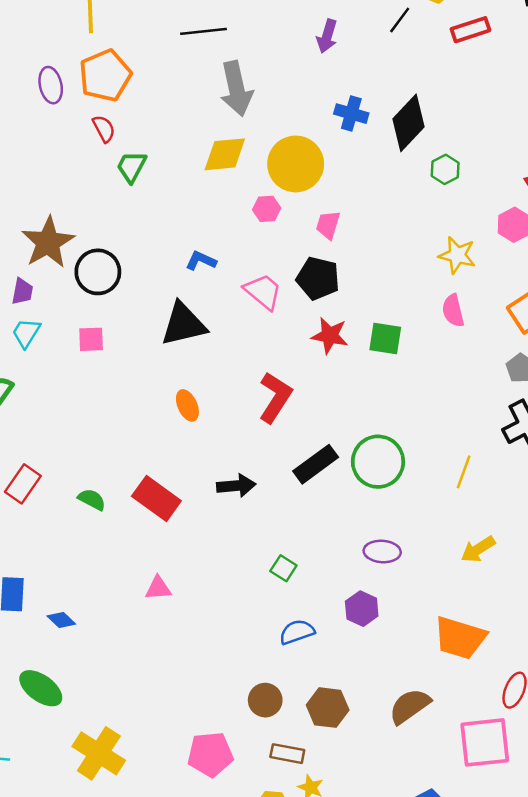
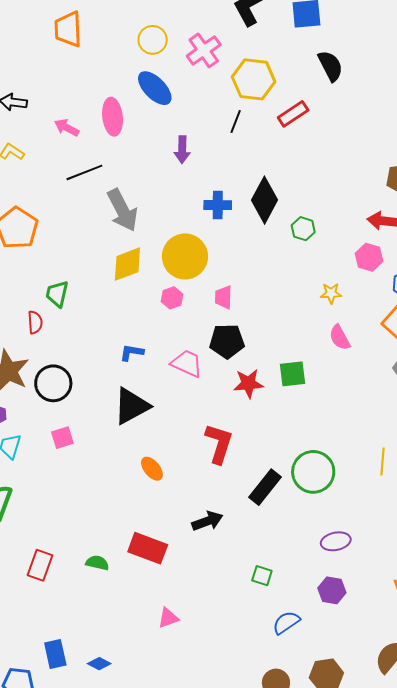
red semicircle: (104, 129) -> (35, 322), moved, turned 40
yellow star: (457, 255) -> (331, 293), size x0.7

